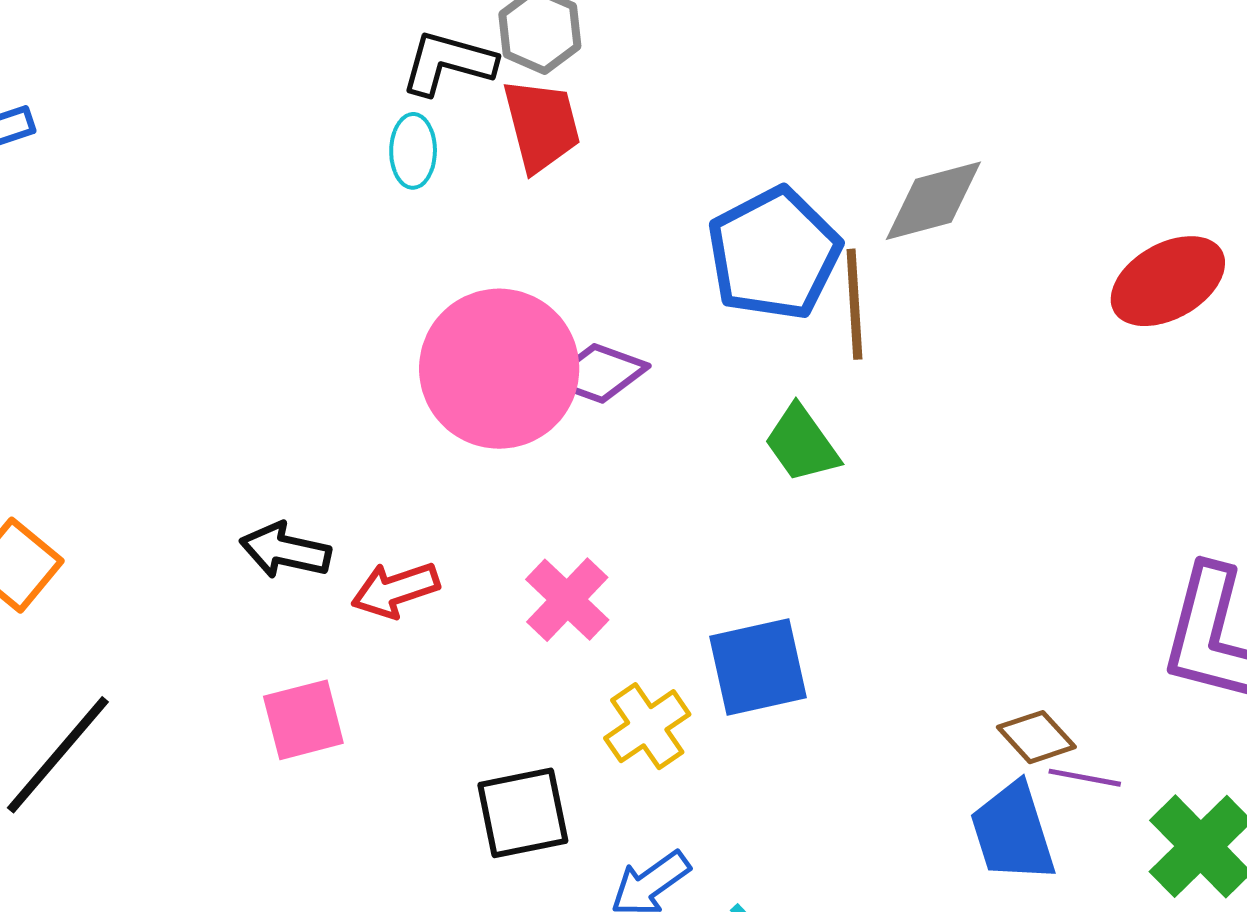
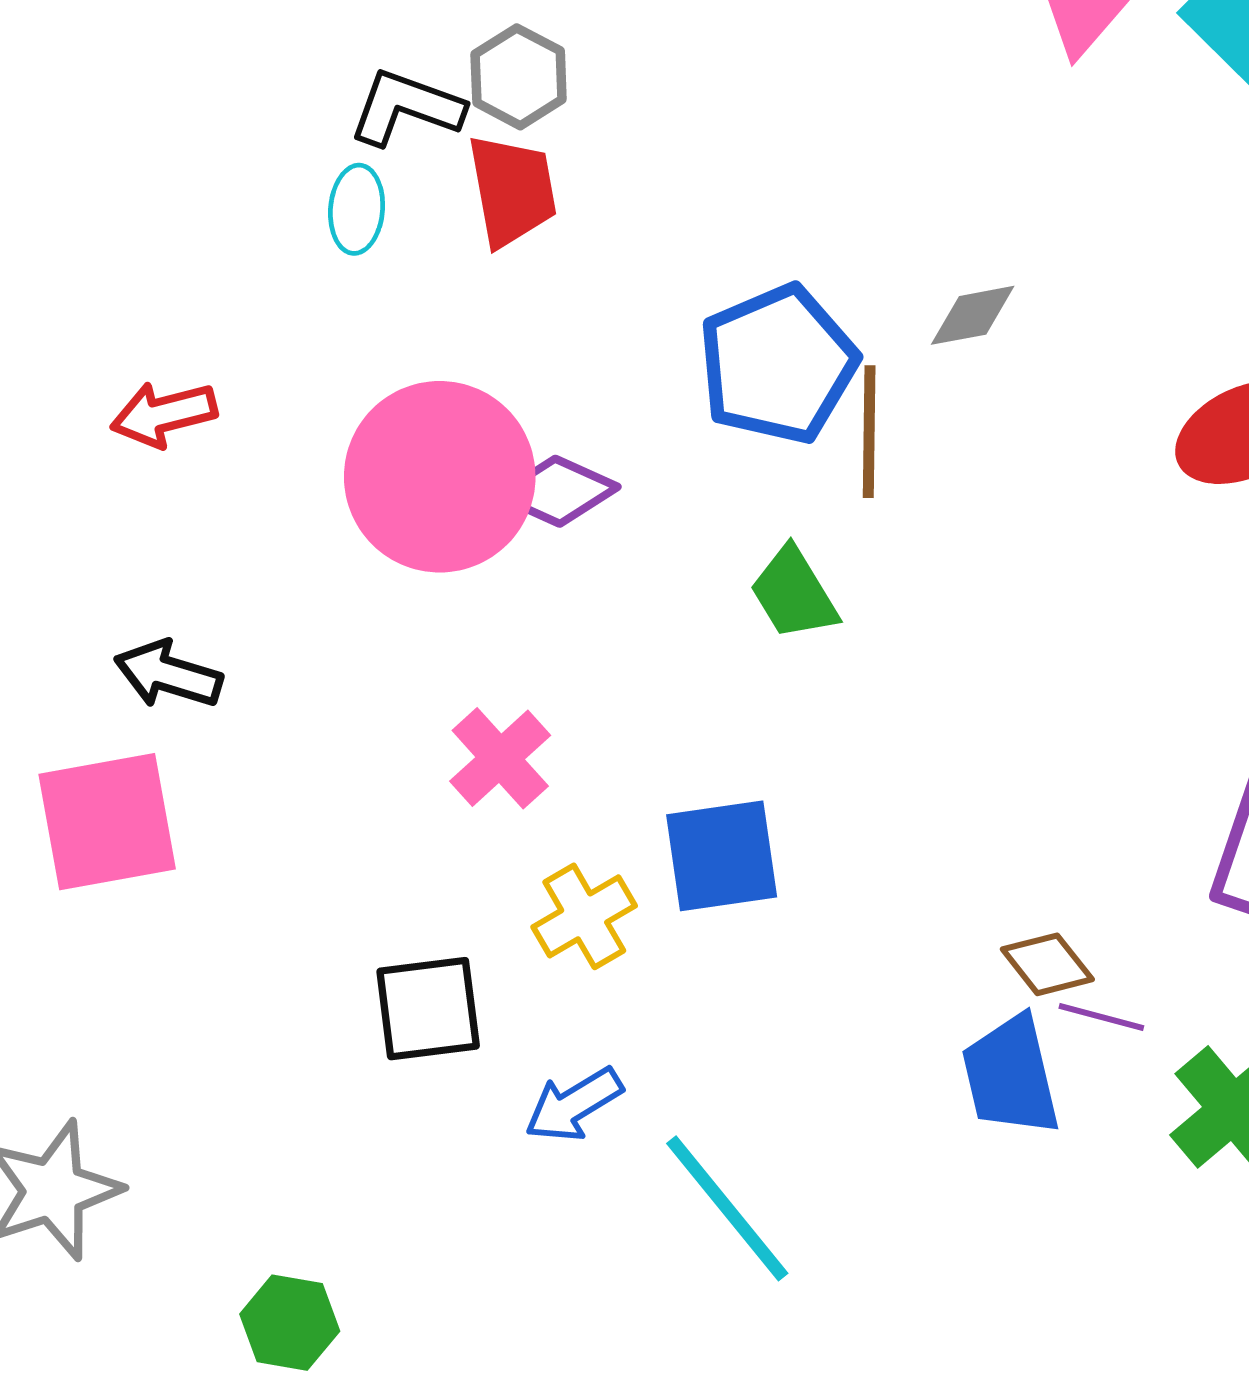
gray diamond: (933, 201) -> (973, 315), size x0.7
red arrow: (395, 590) -> (164, 414), moved
pink square: (303, 720) -> (107, 822), moved, size x1.5

